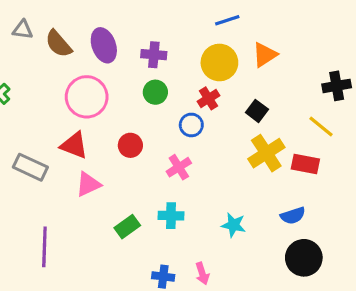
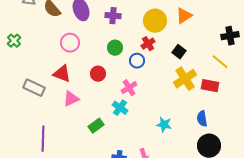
green circle: (155, 92) -> (115, 48), moved
pink circle: (87, 97) -> (70, 43), size x0.7
cyan cross: (171, 216) -> (120, 108), moved, turned 35
blue semicircle: (293, 216) -> (202, 119), turned 98

